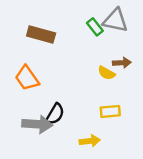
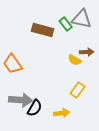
brown rectangle: (41, 35) -> (43, 30), moved
yellow rectangle: (110, 111) -> (78, 90), turned -49
black semicircle: (55, 114) -> (35, 108), moved

